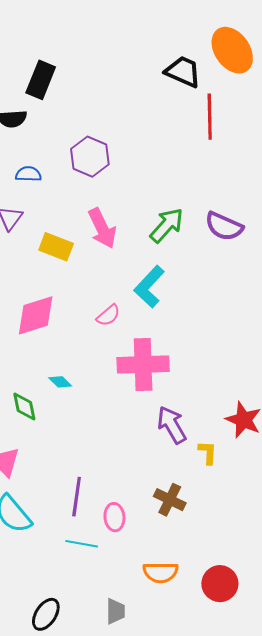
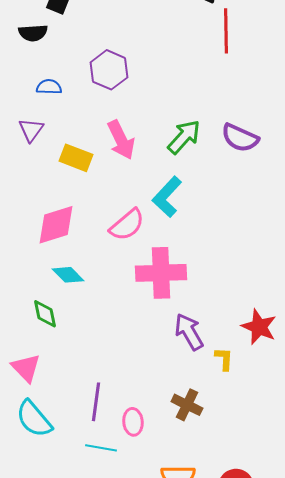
pink semicircle: (108, 315) -> (127, 225), size x1.5
cyan diamond: (60, 382) -> (68, 275), moved, size x1.4

